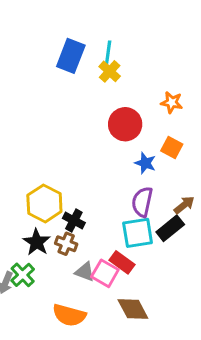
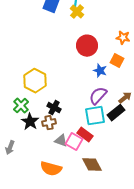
orange star: (172, 102) -> (123, 38), moved
purple semicircle: (142, 202) -> (98, 96), turned 30
yellow hexagon: (44, 203) -> (35, 81), moved
brown cross: (66, 244) -> (49, 123), turned -32
green cross: (23, 275) -> (21, 106), moved

